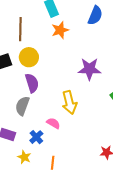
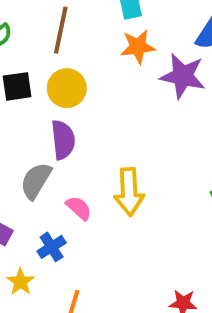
purple star: (89, 69) -> (183, 76), moved
pink semicircle: (53, 123) -> (79, 208), moved

